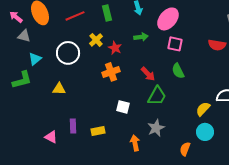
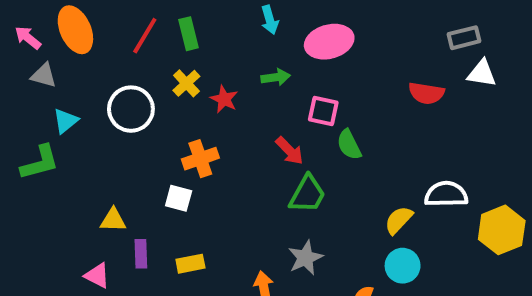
green rectangle: (107, 13) -> (188, 34), moved
red line: (75, 16) -> (145, 36), turned -36
pink ellipse: (168, 19) -> (329, 42), turned 35
pink square: (175, 44) -> (323, 111), moved
orange cross: (111, 72) -> (200, 159), moved
yellow triangle: (59, 89) -> (113, 220), moved
white square: (123, 107) -> (179, 198), moved

